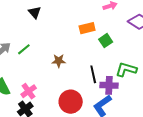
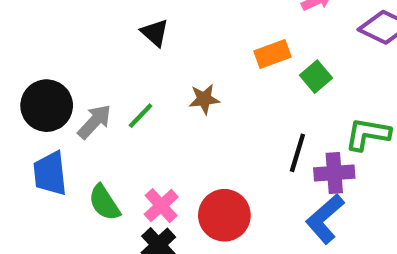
brown star: (59, 61) -> (204, 99), moved
black line: (93, 74) -> (297, 153), turned 36
red circle: (71, 102) -> (224, 215), moved

